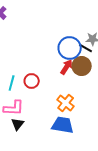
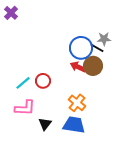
red arrow: (67, 67) -> (78, 67), turned -98
cyan line: (12, 83) -> (23, 83), turned 35
black triangle: (18, 124) -> (45, 124), moved

